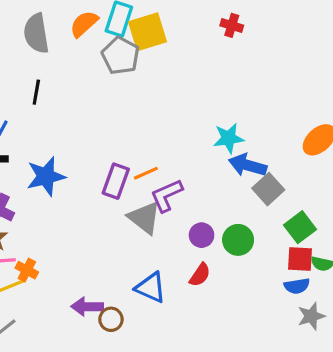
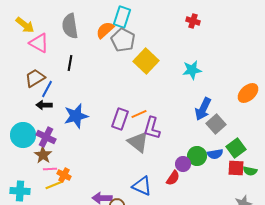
orange semicircle: (84, 24) -> (105, 30), moved
yellow square: (148, 32) -> (146, 61), moved, turned -30
cyan star: (229, 138) -> (192, 70), moved
blue arrow: (248, 165) -> (203, 109), turned -80
purple L-shape: (167, 195) -> (152, 128), turned -50
purple circle: (202, 235) -> (183, 164), moved
blue semicircle: (297, 286) -> (215, 154), moved

